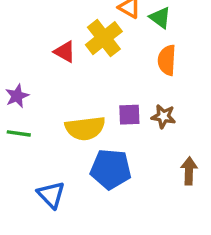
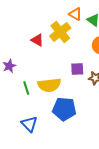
purple square: (129, 115) -> (77, 69), moved
green line: (19, 133) -> (26, 88), moved, turned 64

